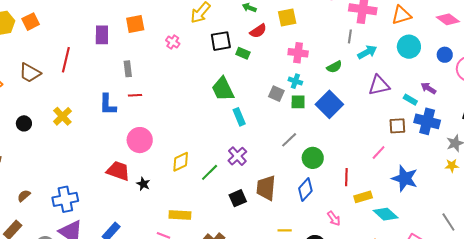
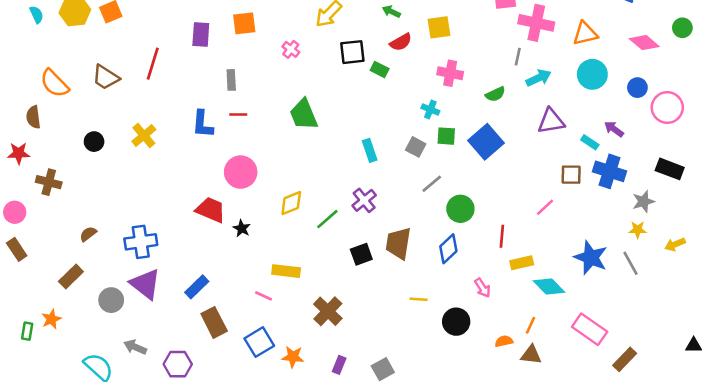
cyan cross: (295, 81) -> (430, 109), moved
green trapezoid: (223, 89) -> (304, 114), moved
gray square: (276, 94) -> (416, 147), moved
blue star: (405, 178) -> (591, 258), moved
gray line: (448, 222) -> (631, 263), moved

